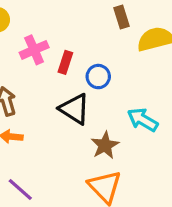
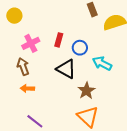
pink cross: (34, 50) -> (31, 43), moved
cyan arrow: (143, 120) -> (102, 63), moved

